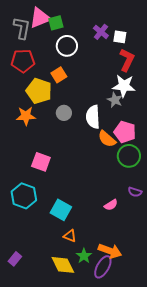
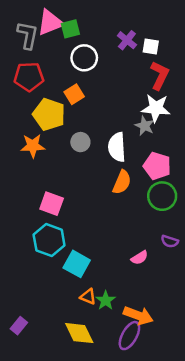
orange semicircle: (107, 139) -> (122, 182), moved, turned -108
cyan hexagon: (24, 196) -> (49, 240), moved
green star: (84, 256) -> (106, 300), moved

